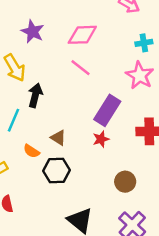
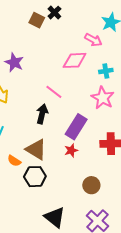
pink diamond: (82, 35) -> (75, 60), moved
black arrow: (35, 95) -> (42, 114), moved
brown triangle: (58, 138) -> (36, 150), size x1.6

